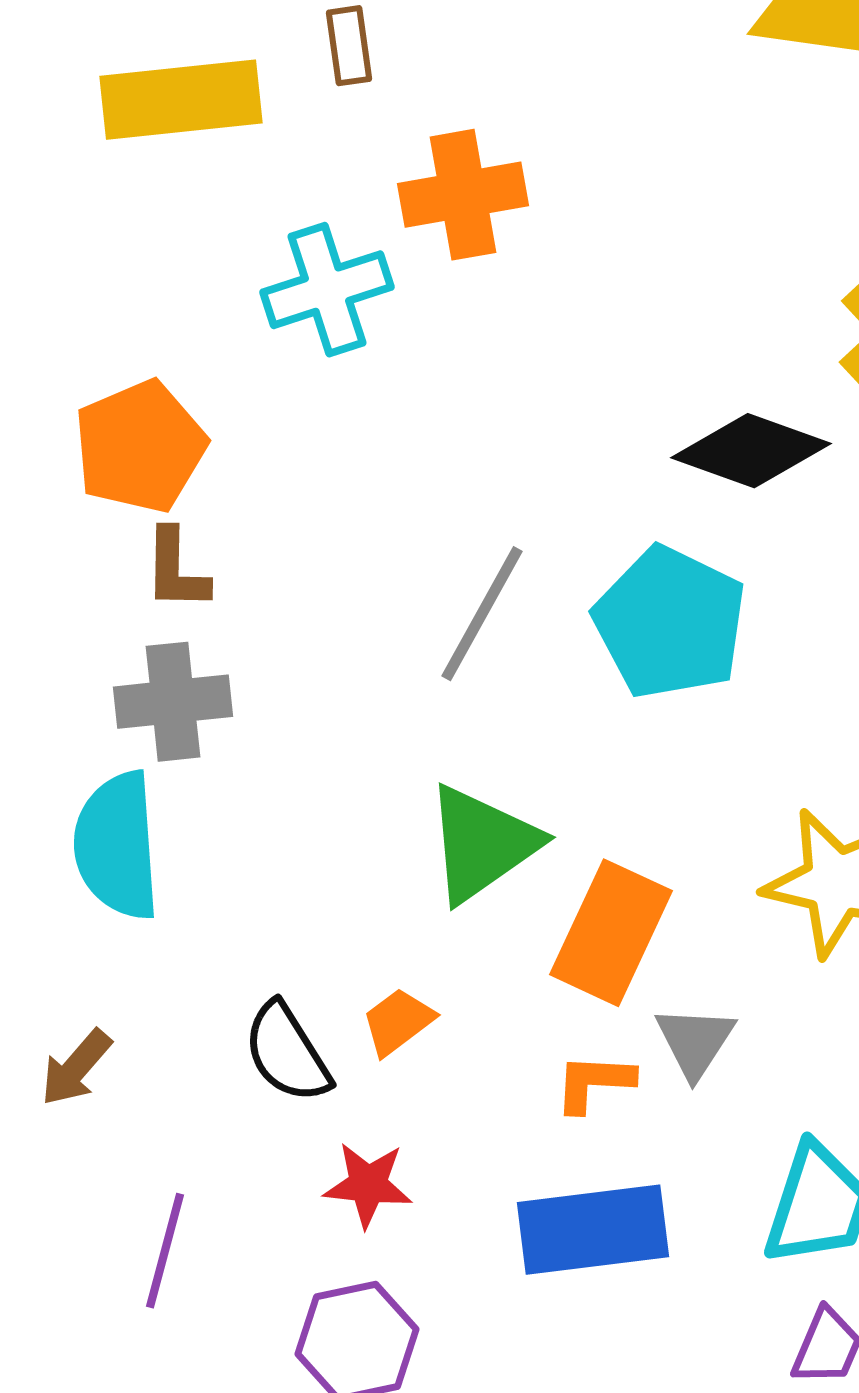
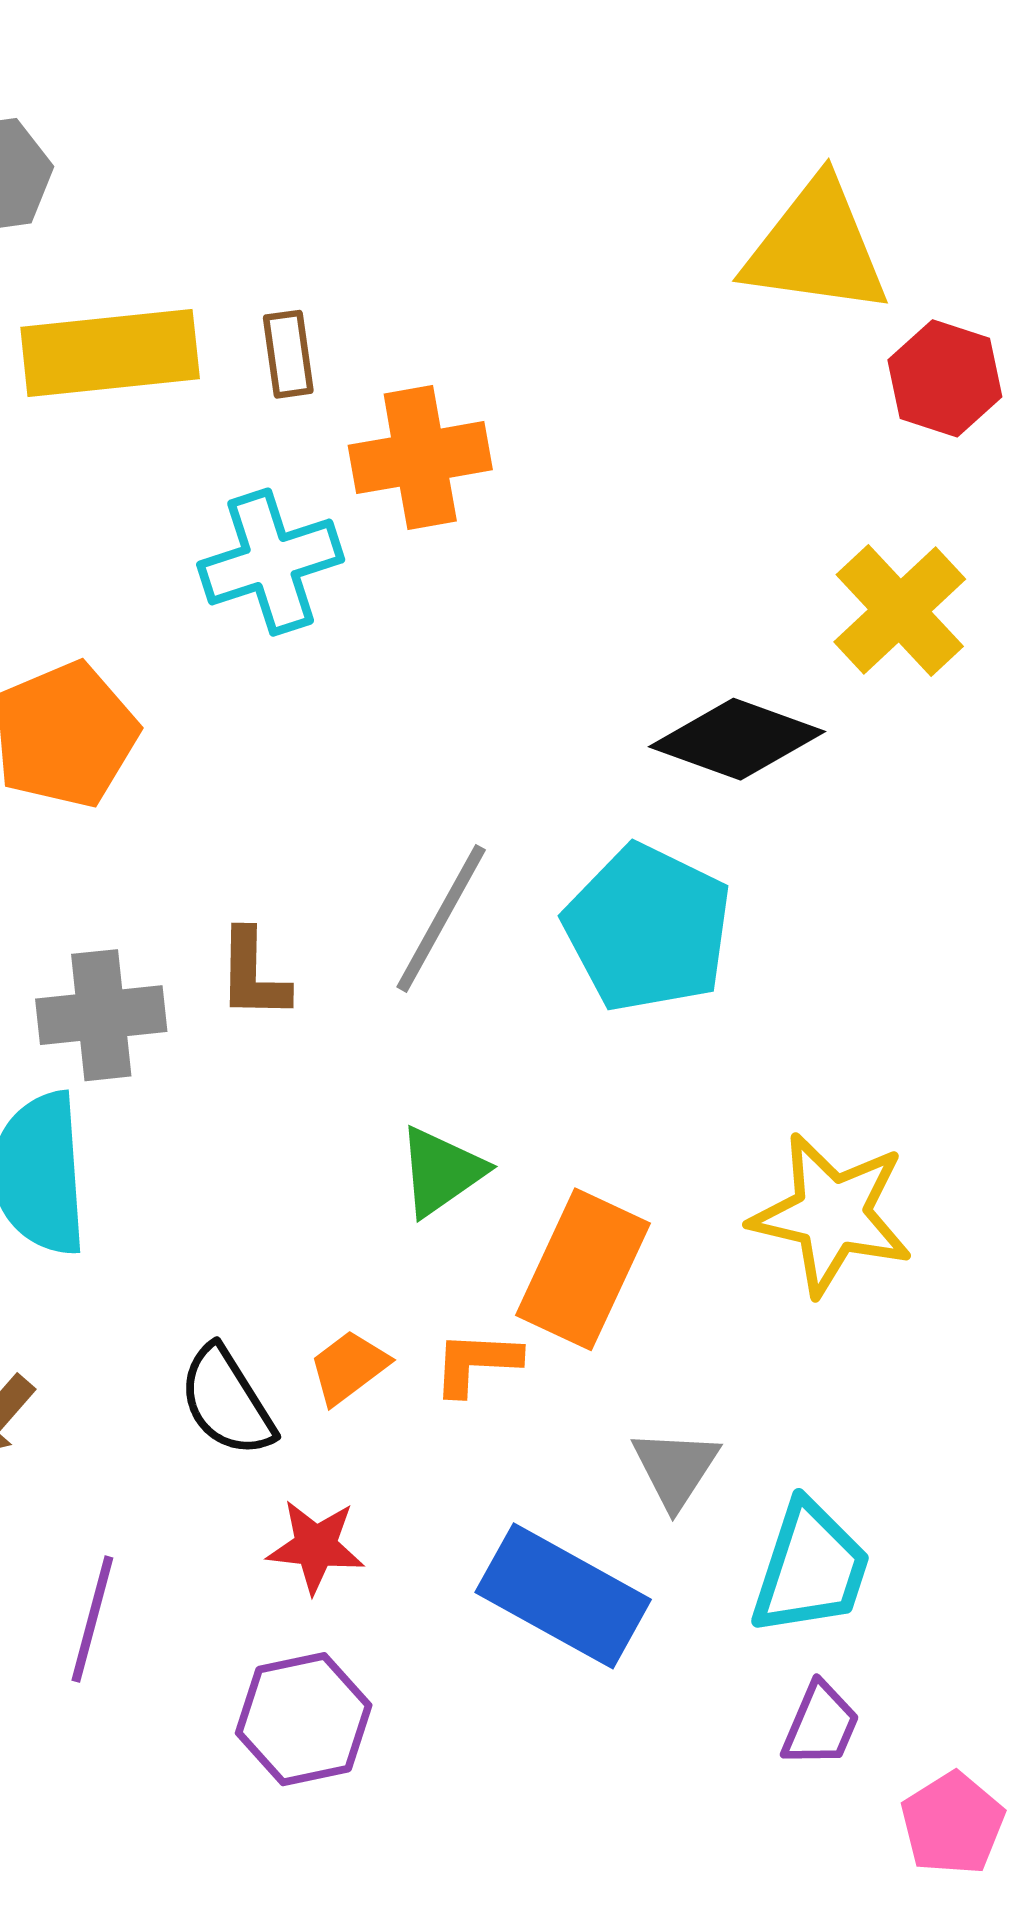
brown rectangle: (349, 46) -> (288, 354), moved
brown L-shape: (176, 570) -> (253, 975), moved
green triangle: (482, 844) -> (441, 1171), size x0.7
gray triangle: (695, 1042) -> (675, 1468), moved
orange L-shape: (594, 1083) -> (476, 1363), moved
blue rectangle: (593, 1230) -> (563, 1596), turned 36

